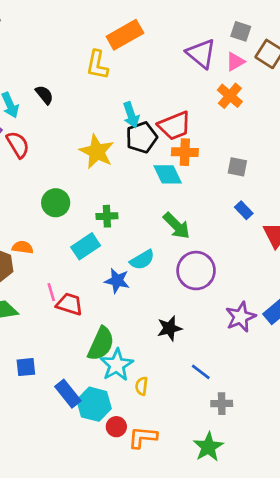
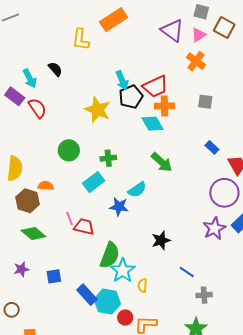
yellow L-shape: (97, 65) -> (81, 40), moved
gray square: (237, 167) -> (205, 102), moved
purple circle: (196, 271) -> (224, 193), moved

